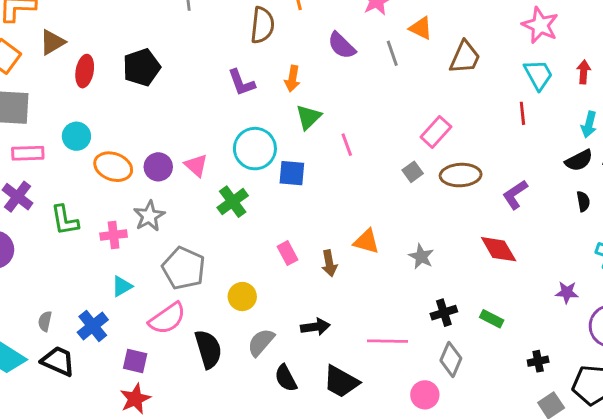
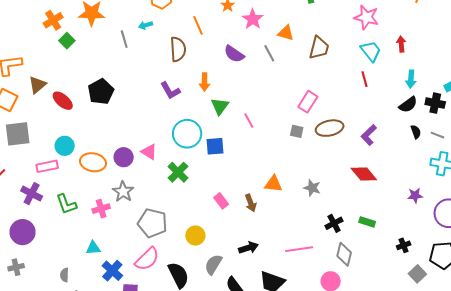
red ellipse: (85, 71) -> (63, 101), turned -50
pink rectangle: (28, 153) -> (47, 166), moved
gray square: (413, 172) -> (297, 131), turned -32
cyan triangle: (122, 286) -> (93, 248), moved, turned 35
blue cross: (93, 326) -> (112, 271), moved

